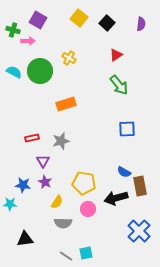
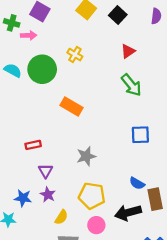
orange rectangle: (66, 104) -> (72, 107), turned 48
gray star: (61, 141) -> (86, 156), moved

